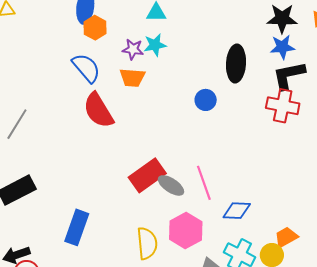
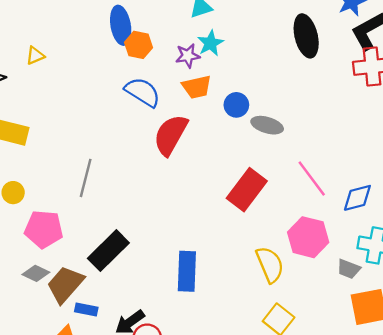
blue circle: (206, 100) -> (236, 105), moved
red semicircle: (98, 110) -> (171, 135), turned 78
gray ellipse: (171, 185) -> (267, 125), moved

